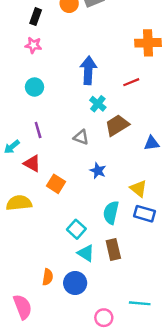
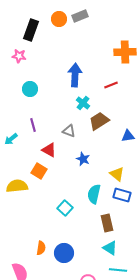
black rectangle: (36, 17) -> (31, 30), size x1.5
pink star: (33, 45) -> (19, 56), moved
red triangle: (32, 163) -> (49, 150), moved
orange square: (56, 184) -> (39, 171), moved
brown rectangle: (113, 250) -> (107, 223), moved
cyan triangle: (86, 253) -> (110, 248), moved

